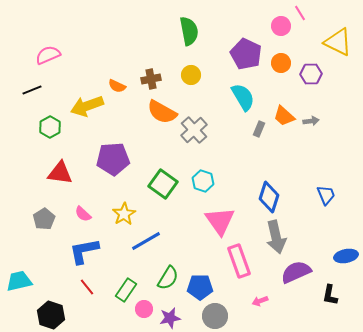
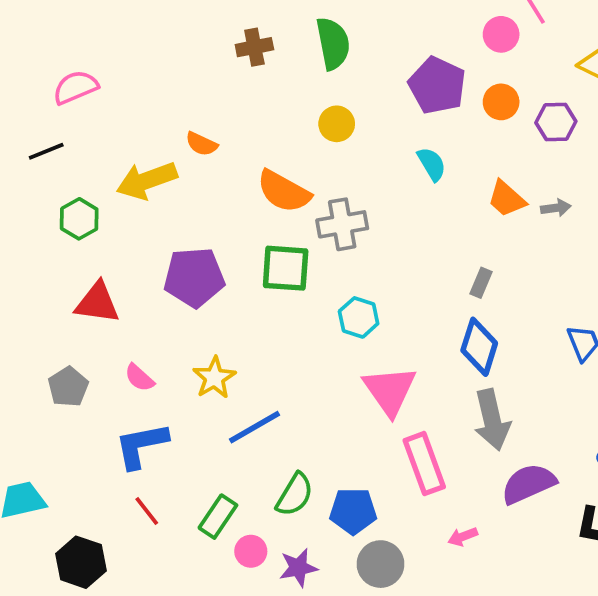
brown cross: (151, 79) -> (254, 47), moved
cyan semicircle: (243, 97) -> (432, 164), size x0.7
gray rectangle: (259, 129) -> (481, 283), moved
gray cross: (194, 130) -> (342, 224), turned 32
green square: (163, 184) -> (286, 268), moved, turned -32

